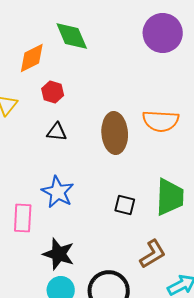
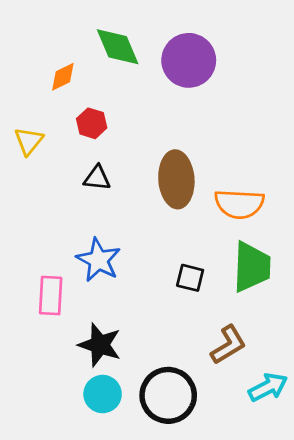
purple circle: (163, 33) -> (189, 60), moved
orange diamond: (32, 58) -> (63, 77), size x0.7
orange semicircle: (161, 121) -> (239, 204), moved

